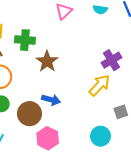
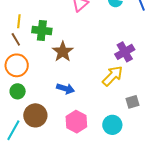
brown circle: (29, 114) -> (35, 115), moved
pink hexagon: (48, 138) -> (76, 122), moved

